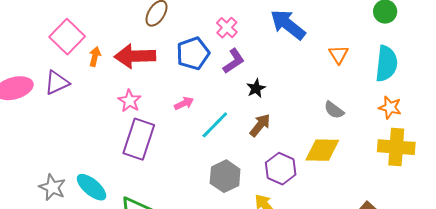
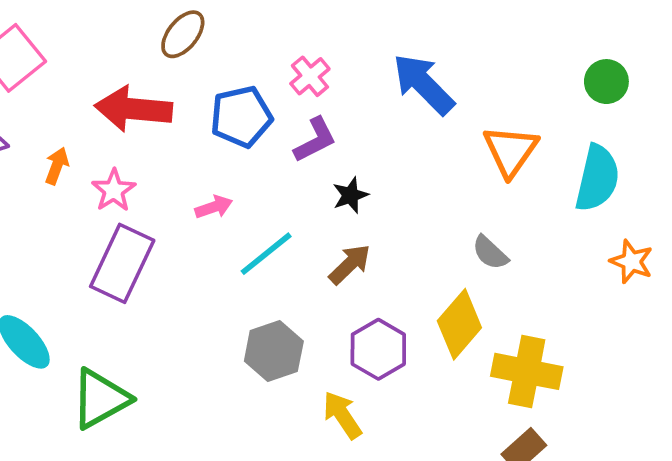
orange triangle: (338, 54) -> (511, 151), size x1.5
orange arrow: (95, 56) -> (57, 166), moved
orange star: (390, 107) -> (632, 262), moved
yellow cross: (396, 147) -> (527, 371), moved
yellow diamond: (322, 150) -> (459, 324), turned -57

